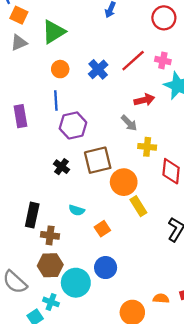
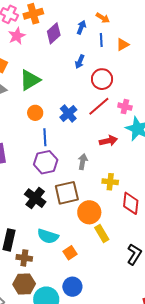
red circle: (164, 18) -> (102, 79), moved
blue line: (56, 100) -> (45, 137), moved
gray arrow: (129, 123) -> (83, 162), moved, turned -126
black cross: (61, 167) -> (35, 198), size x1.5
cyan semicircle: (77, 210) -> (48, 236), size x1.5

